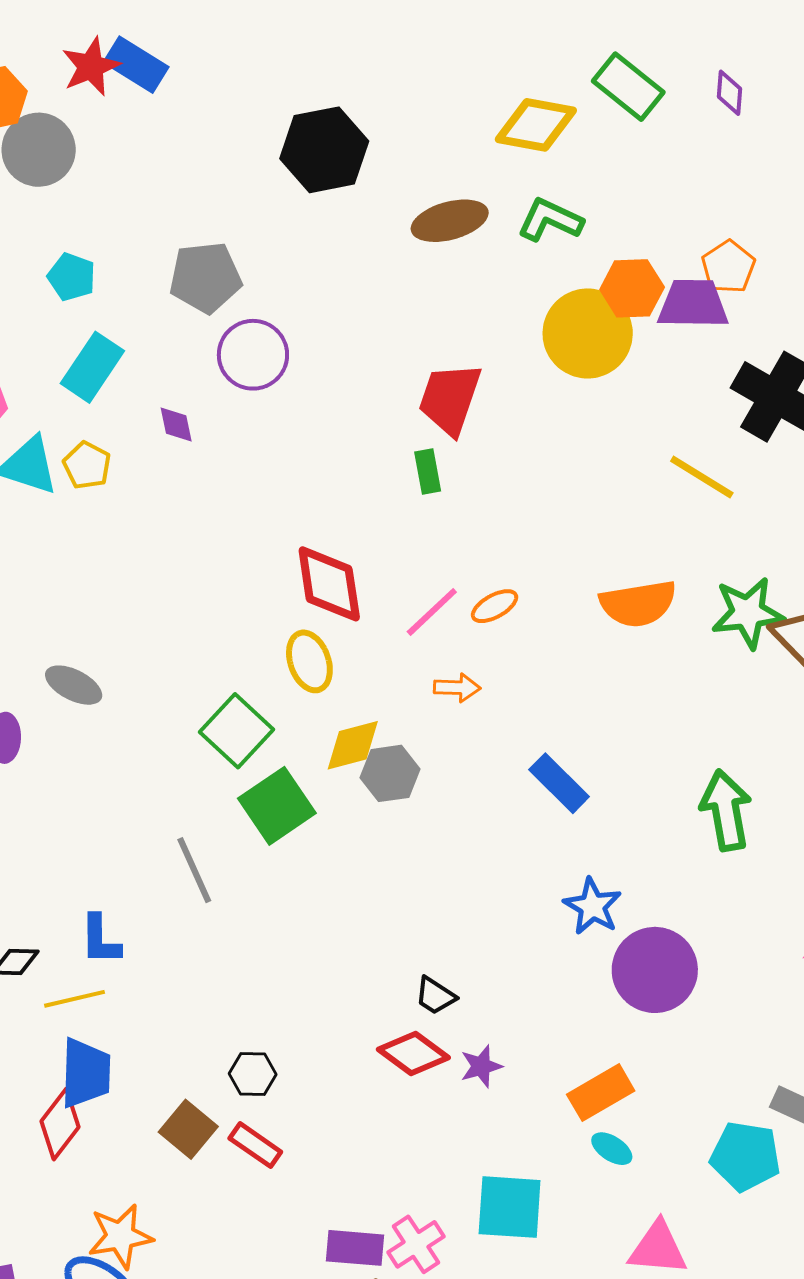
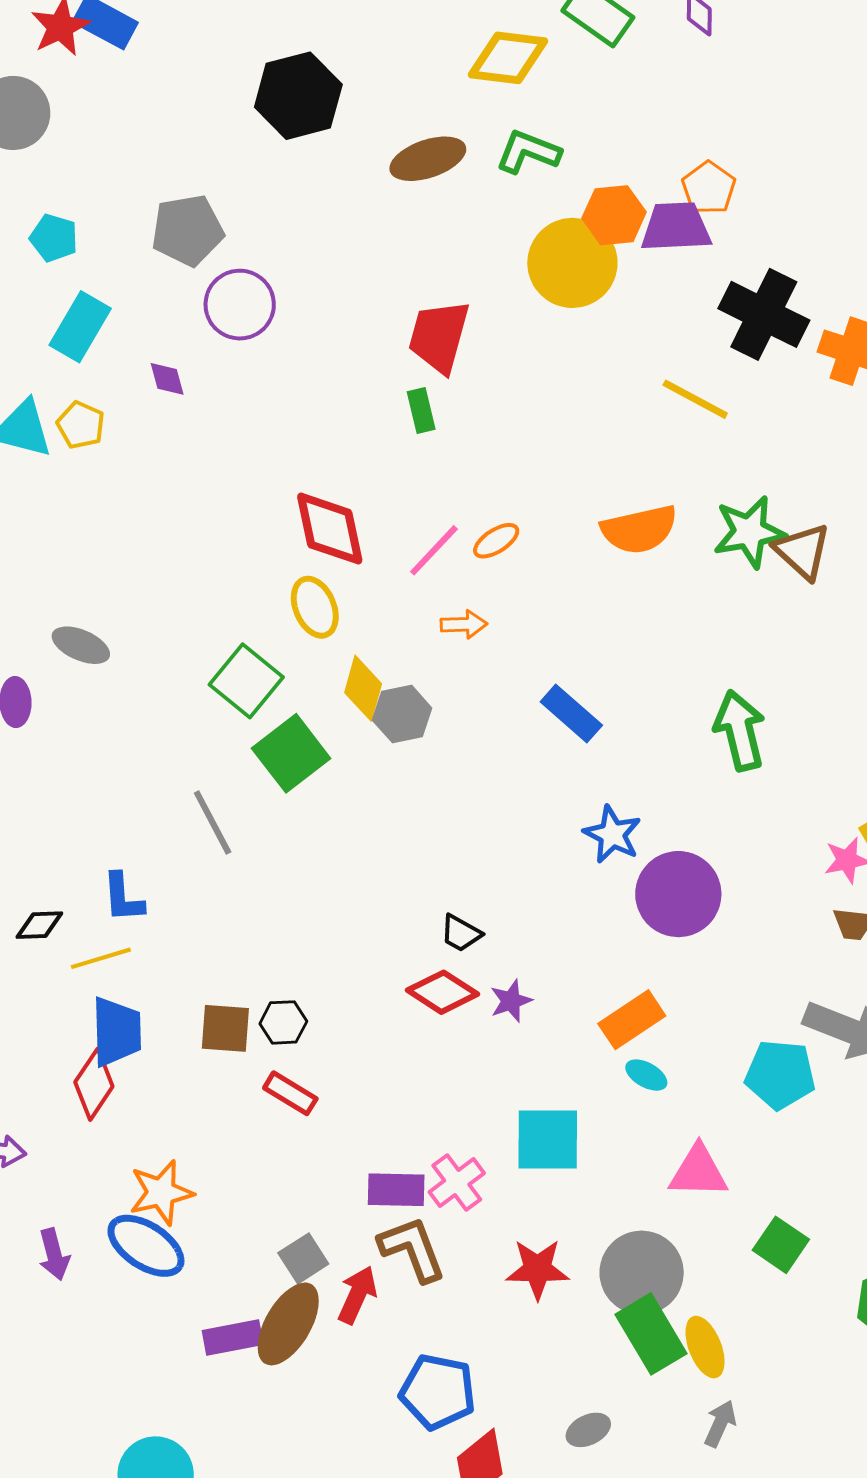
yellow diamond: (353, 745) -> (363, 688), turned -56
brown square: (188, 1129) -> (225, 1028), moved, turned -32

